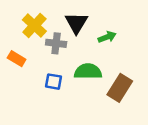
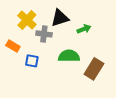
black triangle: (76, 23) -> (60, 18), turned 42
blue square: (54, 82) -> (32, 61), moved

